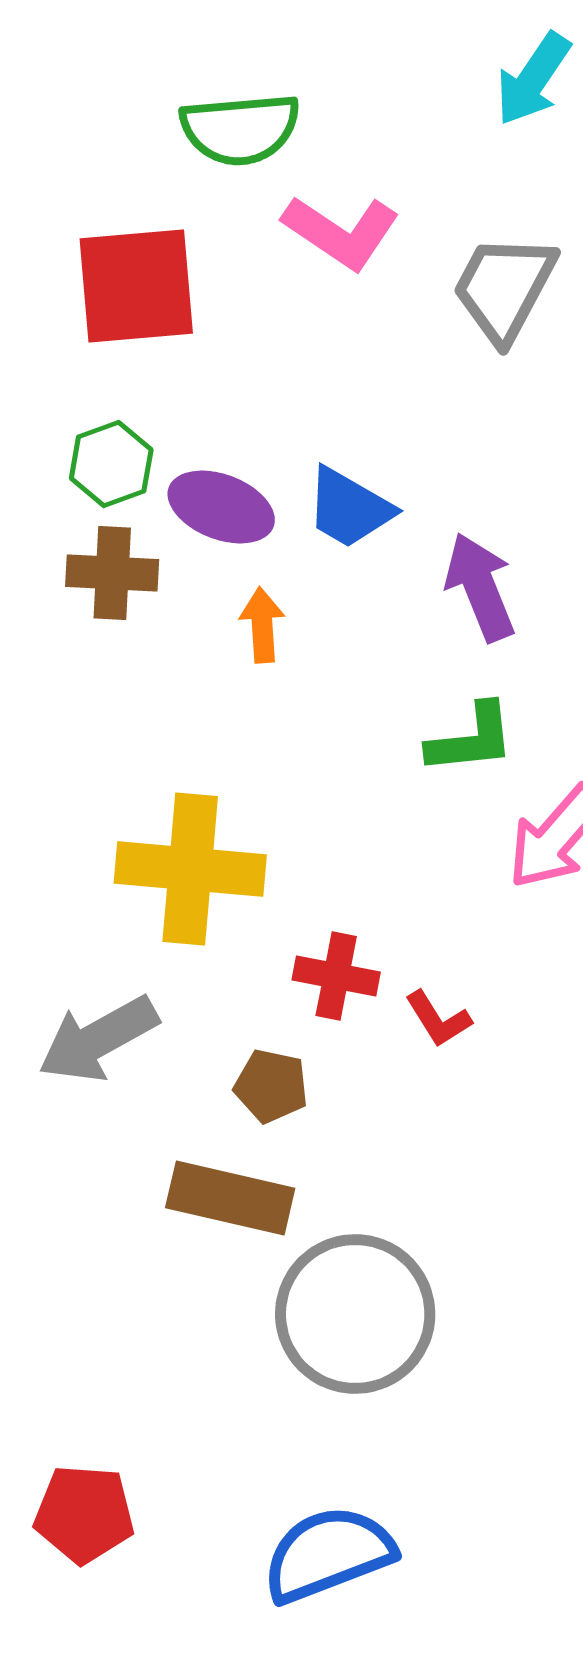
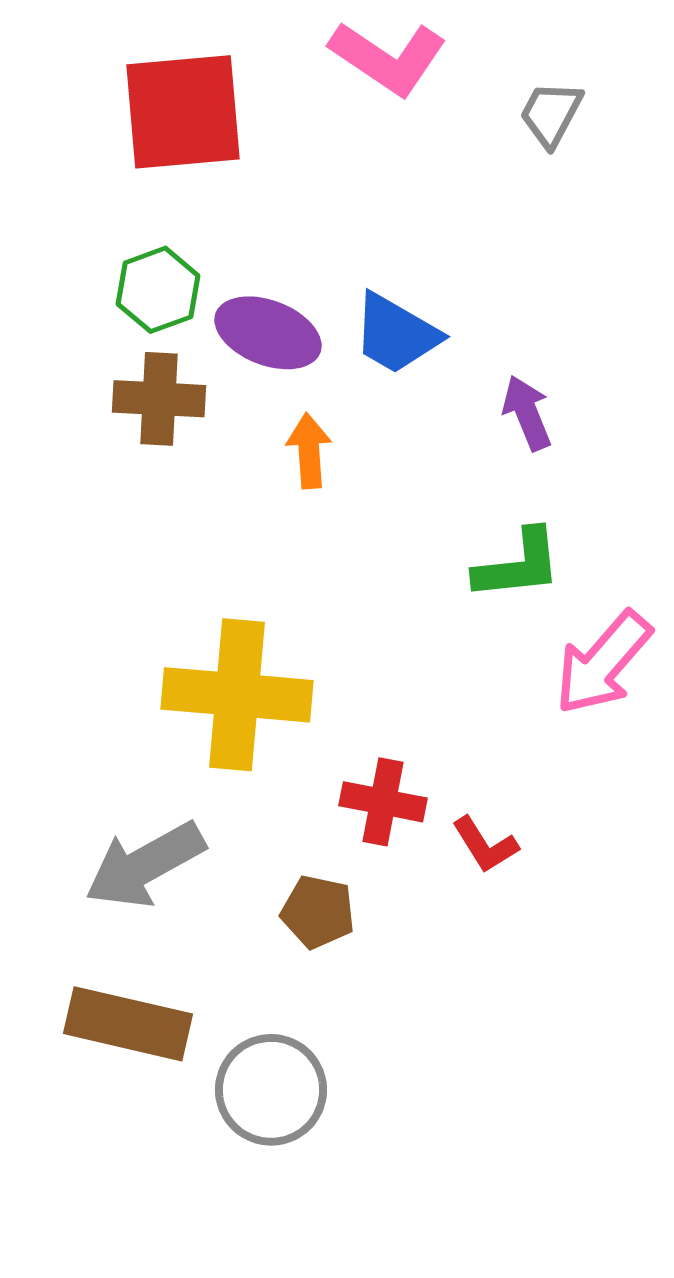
gray trapezoid: (504, 288) -> (551, 114), size x0.6
purple arrow: (480, 587) -> (527, 413), size x0.7
brown rectangle: (230, 1198) -> (128, 1024), moved
gray circle: (355, 1314) -> (271, 1090), moved, size x0.7

